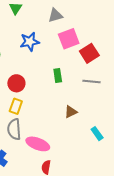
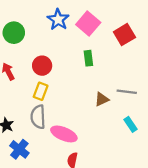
pink square: (69, 39) -> (88, 24), moved, turned -30
blue star: (30, 42) -> (58, 20), turned -30
gray line: (92, 81) -> (127, 92), moved

